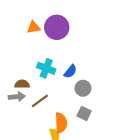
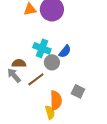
gray circle: (83, 88) -> (52, 62), moved
gray arrow: (17, 97) -> (14, 75), turned -126

